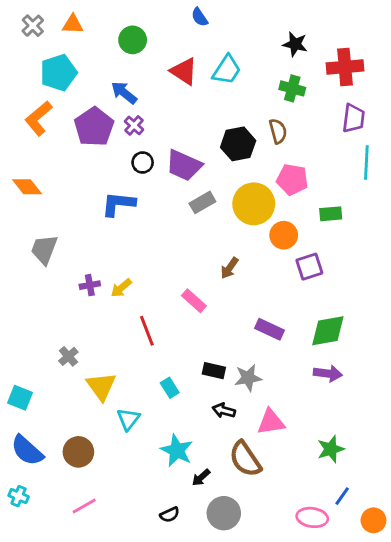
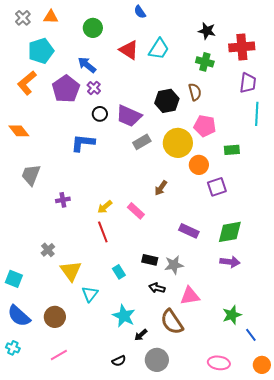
yellow arrow: (121, 288) -> (105, 207), moved
blue line: (342, 496) -> (251, 335), moved, turned -72

